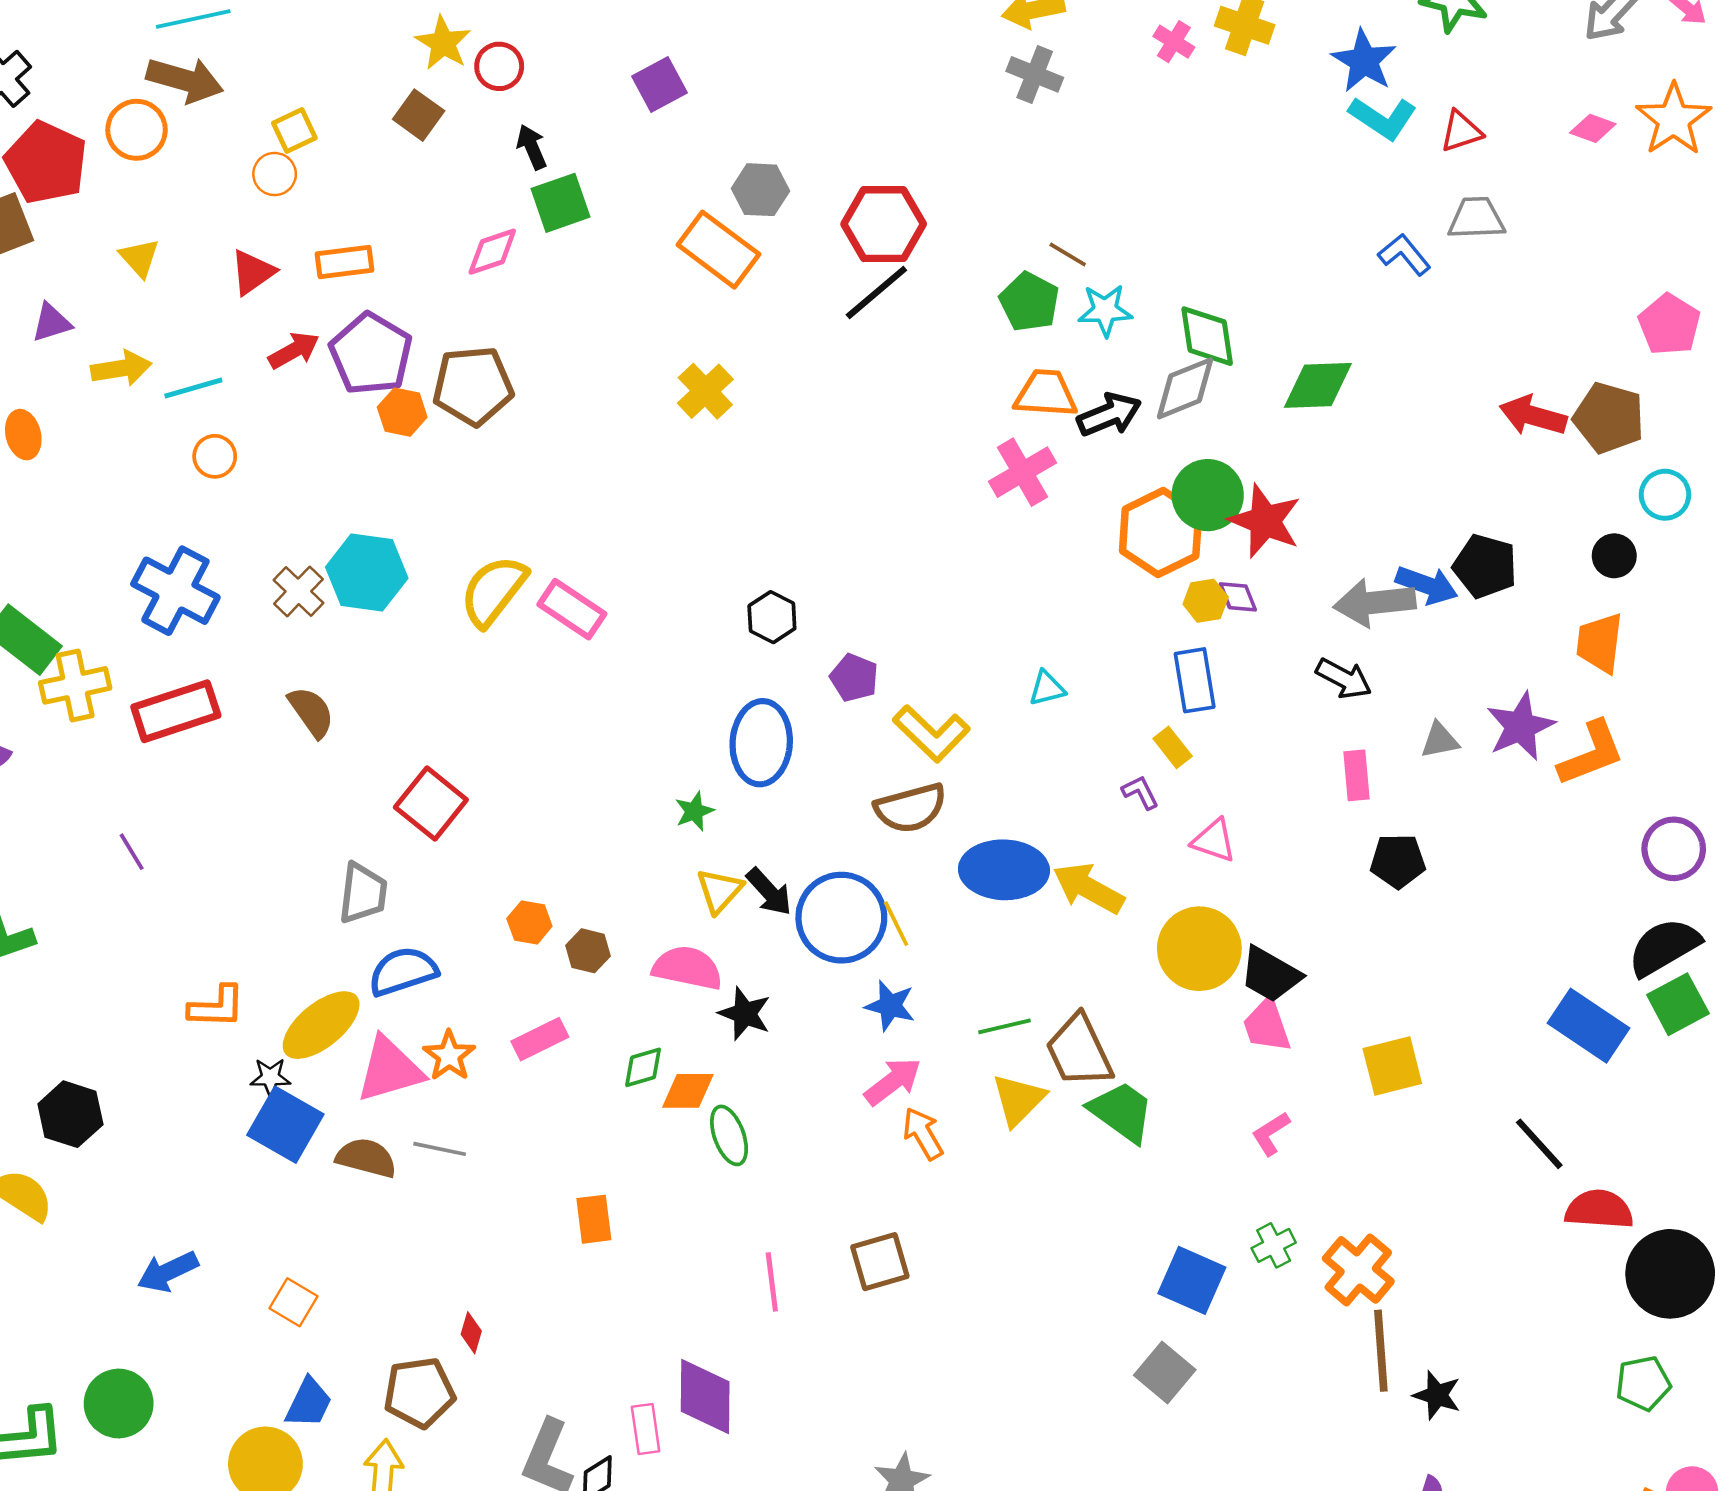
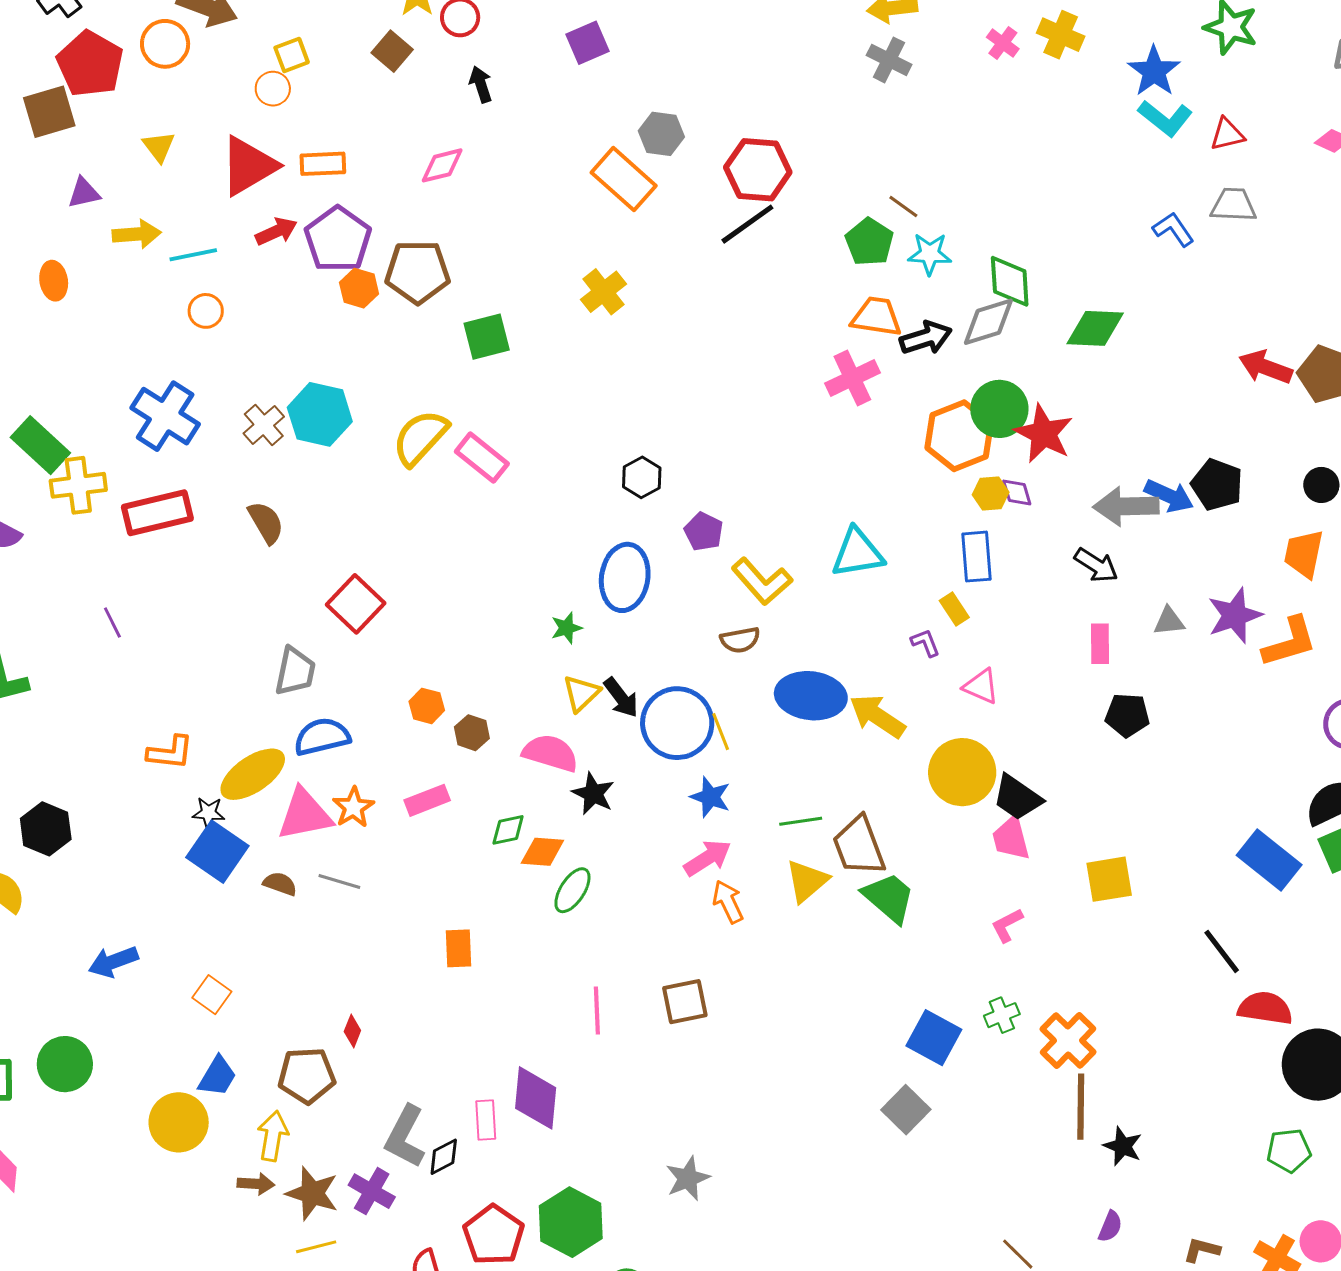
green square: (561, 203) -> (487, 337), moved
red triangle: (253, 272) -> (248, 166), size x1.6
cyan triangle: (1047, 688) -> (857, 553), size x1.8
brown semicircle: (911, 808) -> (740, 640), size x0.7
green ellipse: (729, 1135) -> (572, 890), turned 48
brown semicircle: (366, 1158) -> (280, 884), size x0.7

